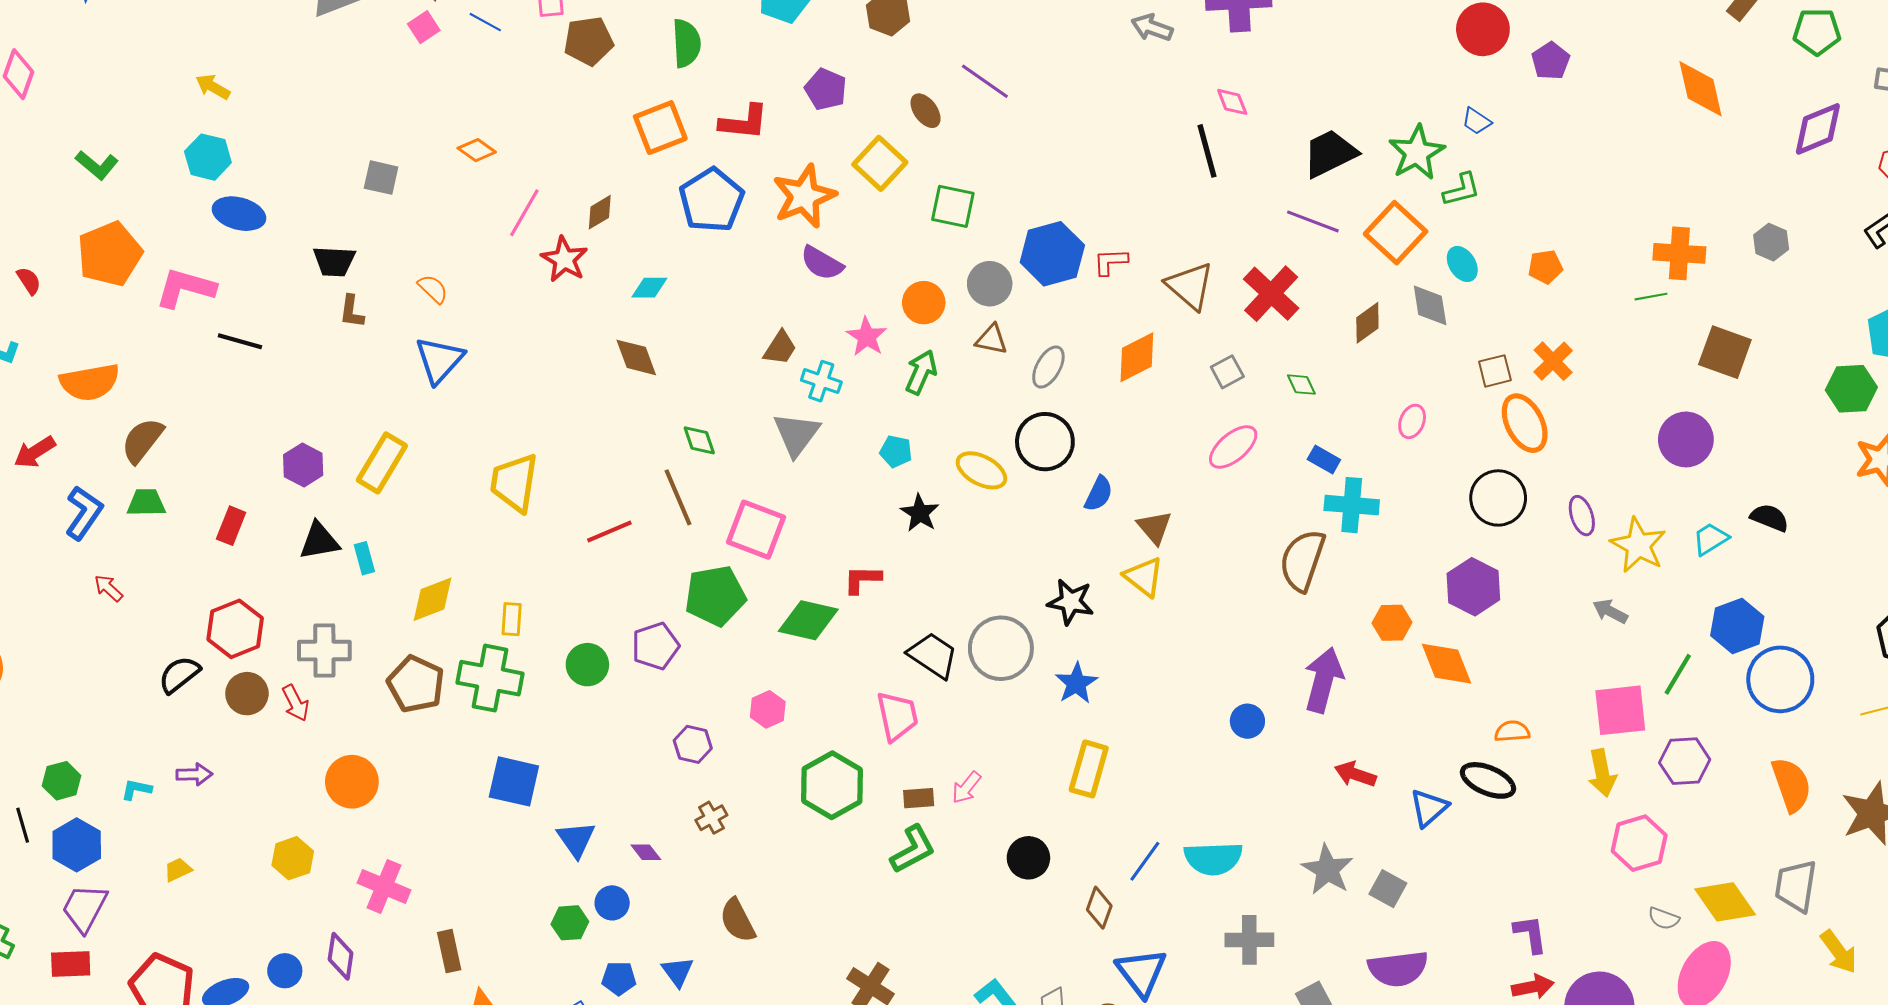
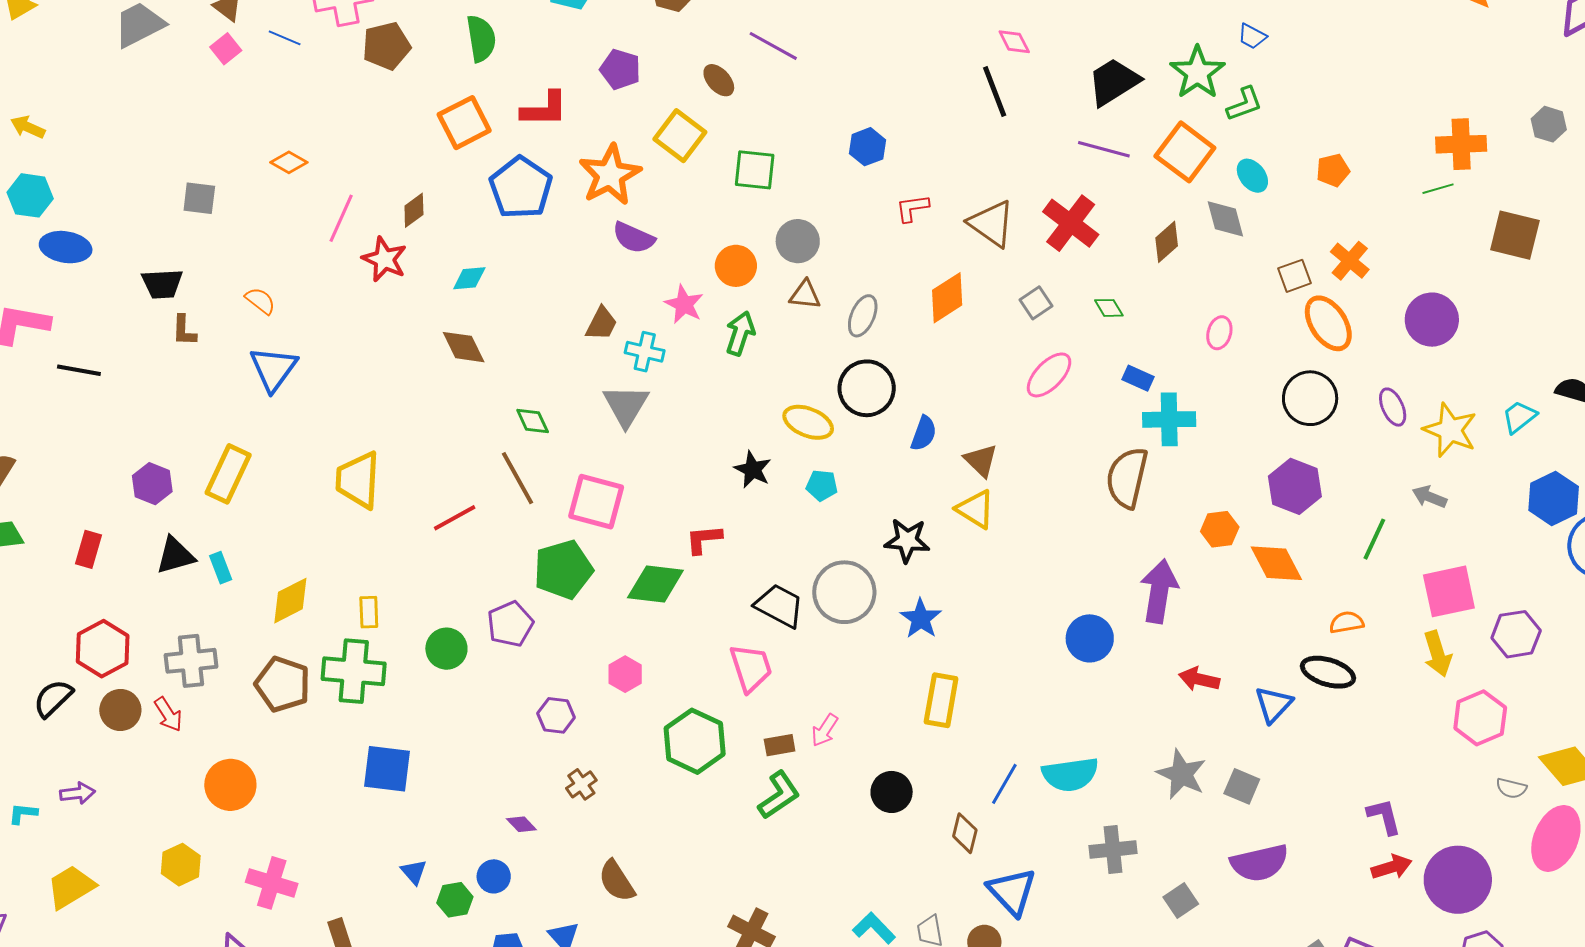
blue hexagon: (1052, 254) -> (867, 147), moved, size x0.6
purple circle: (1686, 439) -> (1432, 320), moved
cyan pentagon: (896, 451) -> (822, 485), moved
green line: (1678, 674) -> (1374, 539), moved
blue circle: (1247, 721) -> (1090, 638), size x1.4
blue triangle: (576, 839) -> (414, 872), moved, size x0.7
yellow trapezoid: (178, 870) -> (71, 887), size x1.8

